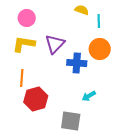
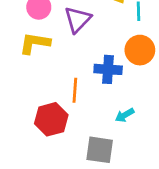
purple triangle: (55, 44) -> (78, 20), moved
orange line: (22, 78) -> (75, 90), moved

